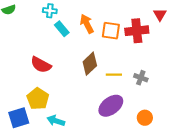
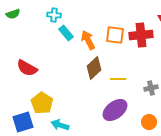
orange arrow: (87, 24) -> (88, 40), moved
red semicircle: (41, 65) -> (27, 68), moved
gray cross: (141, 78) -> (151, 88), moved, turned -32

